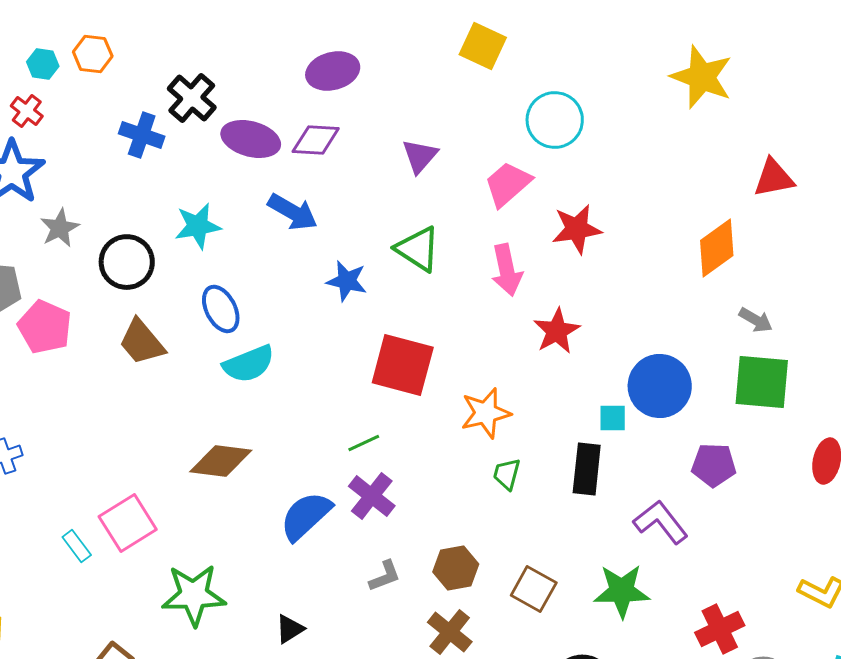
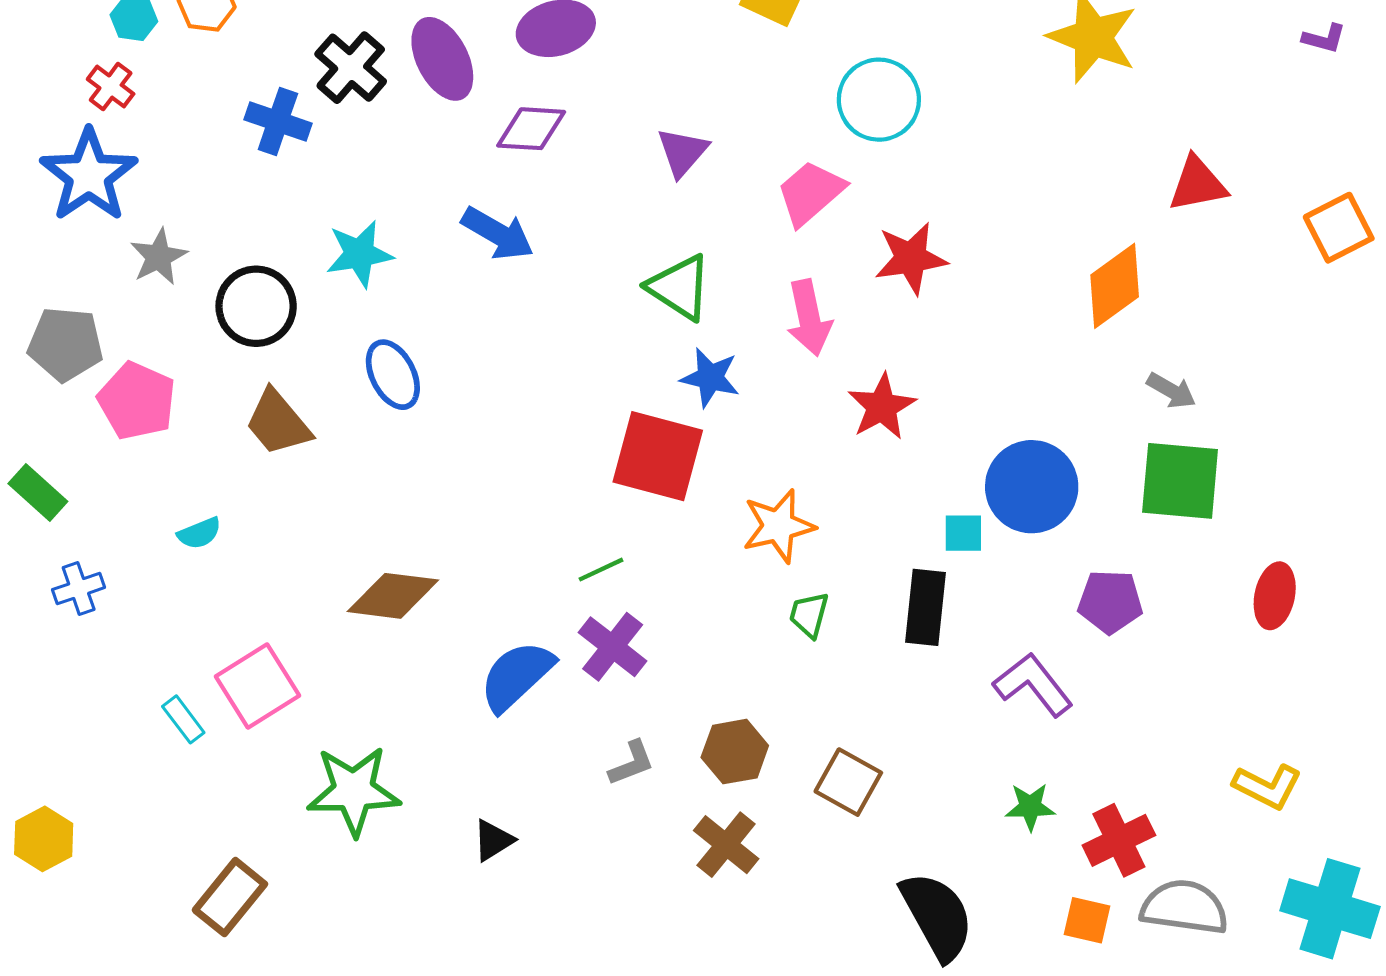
purple ellipse: (251, 139) -> (442, 59), moved, turned 48
blue star: (347, 281) -> (710, 378), moved
cyan semicircle: (249, 364) -> (199, 533), moved, size x0.6
green star: (622, 591) -> (1030, 807), moved, size x0.6

